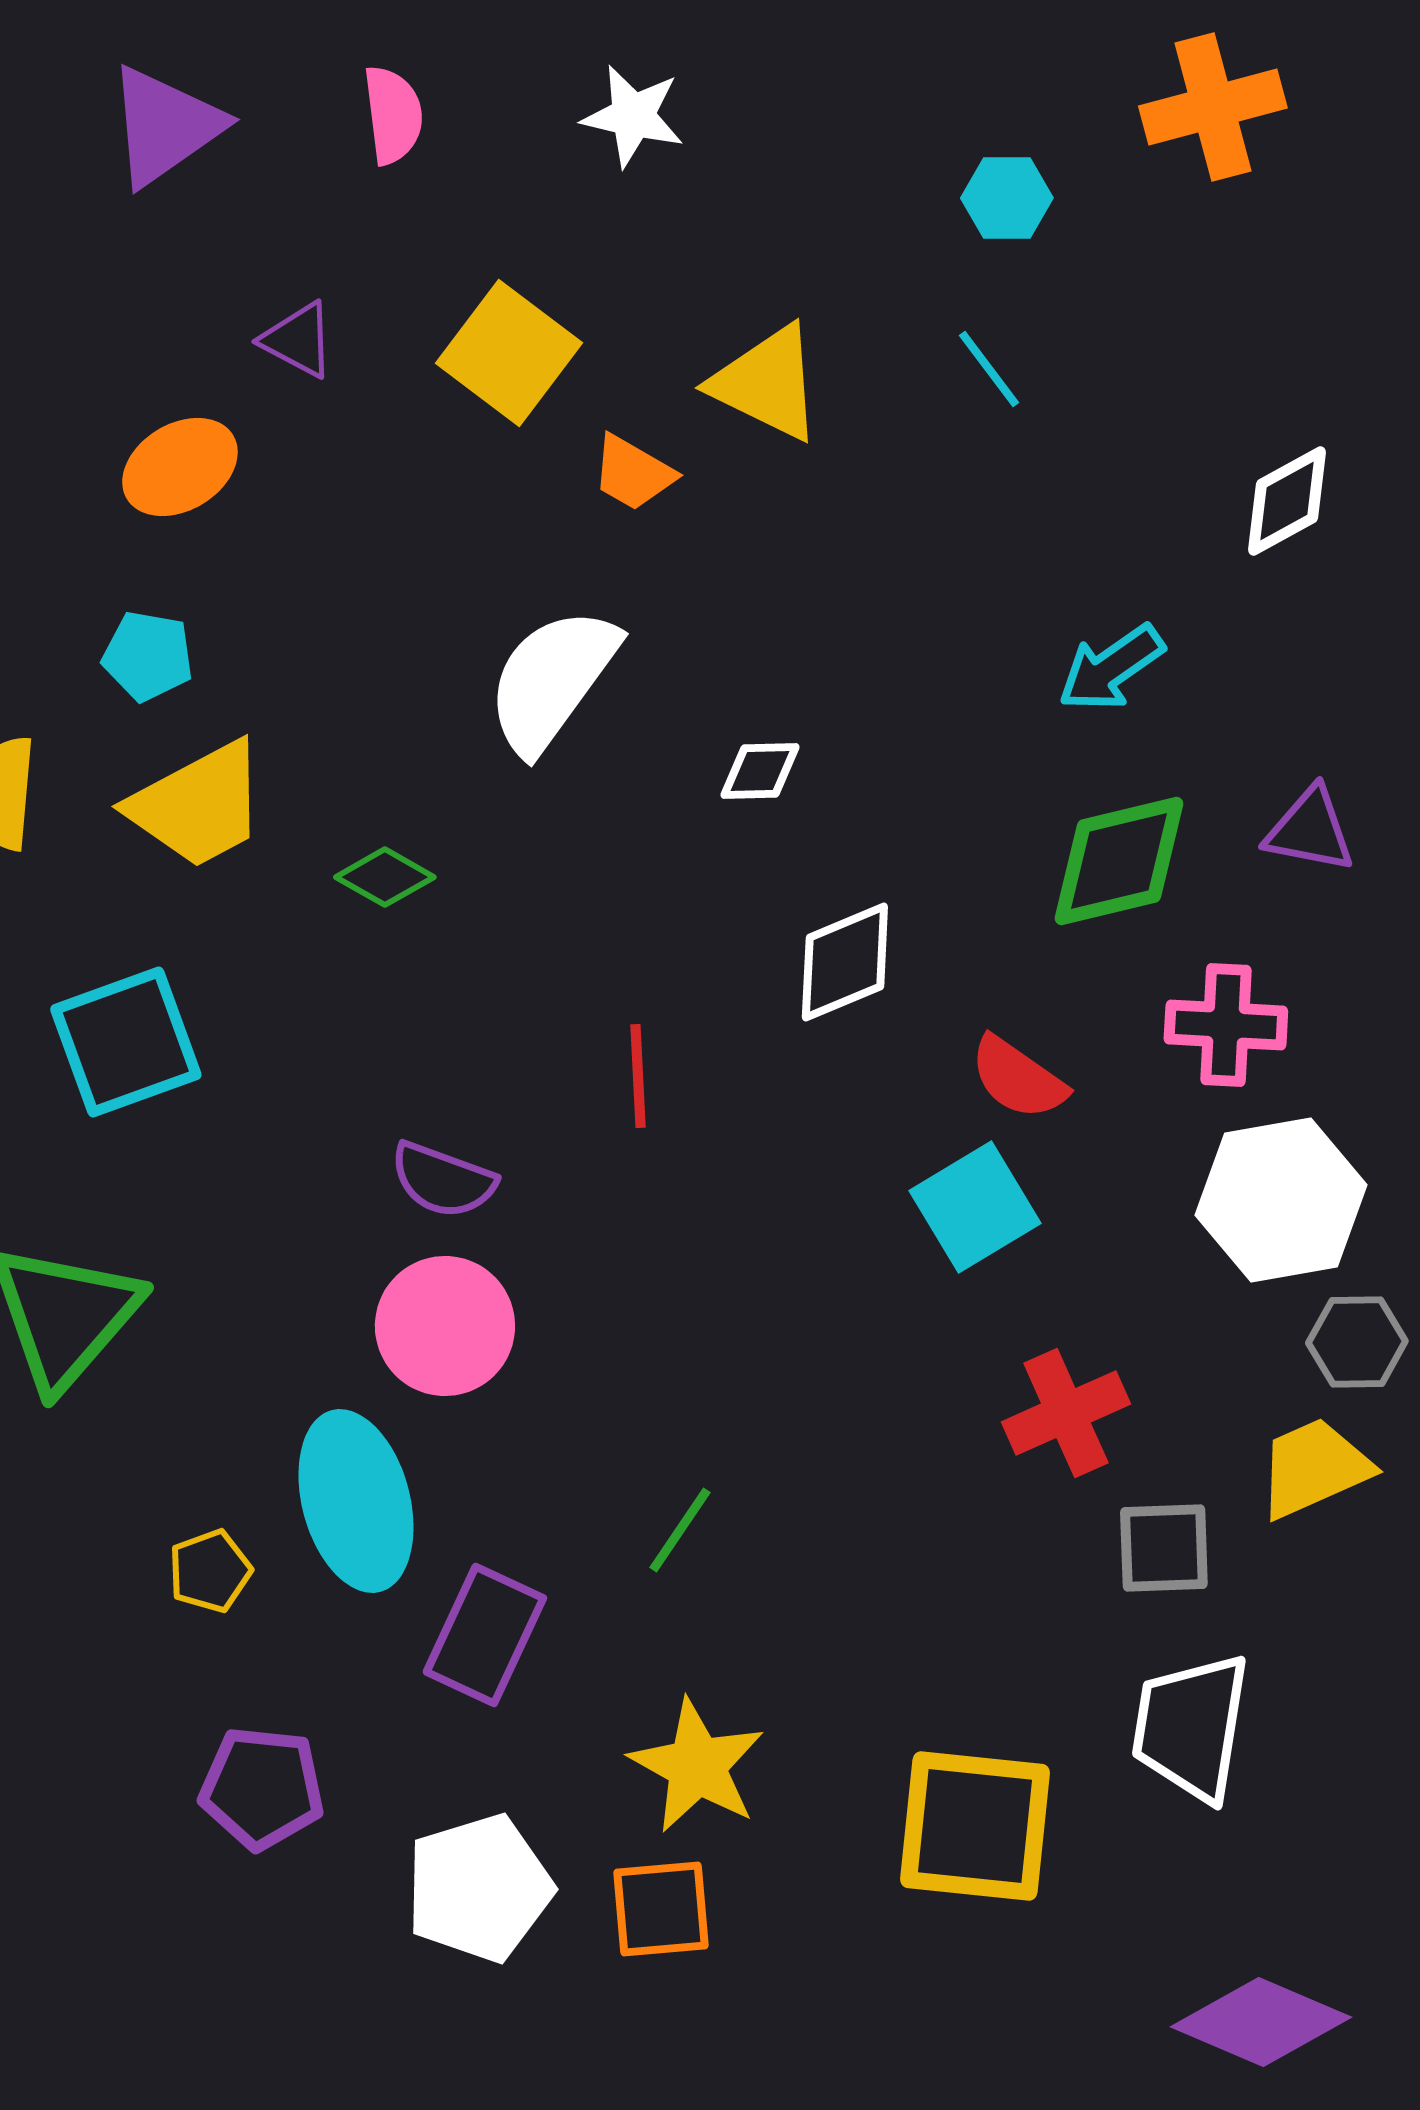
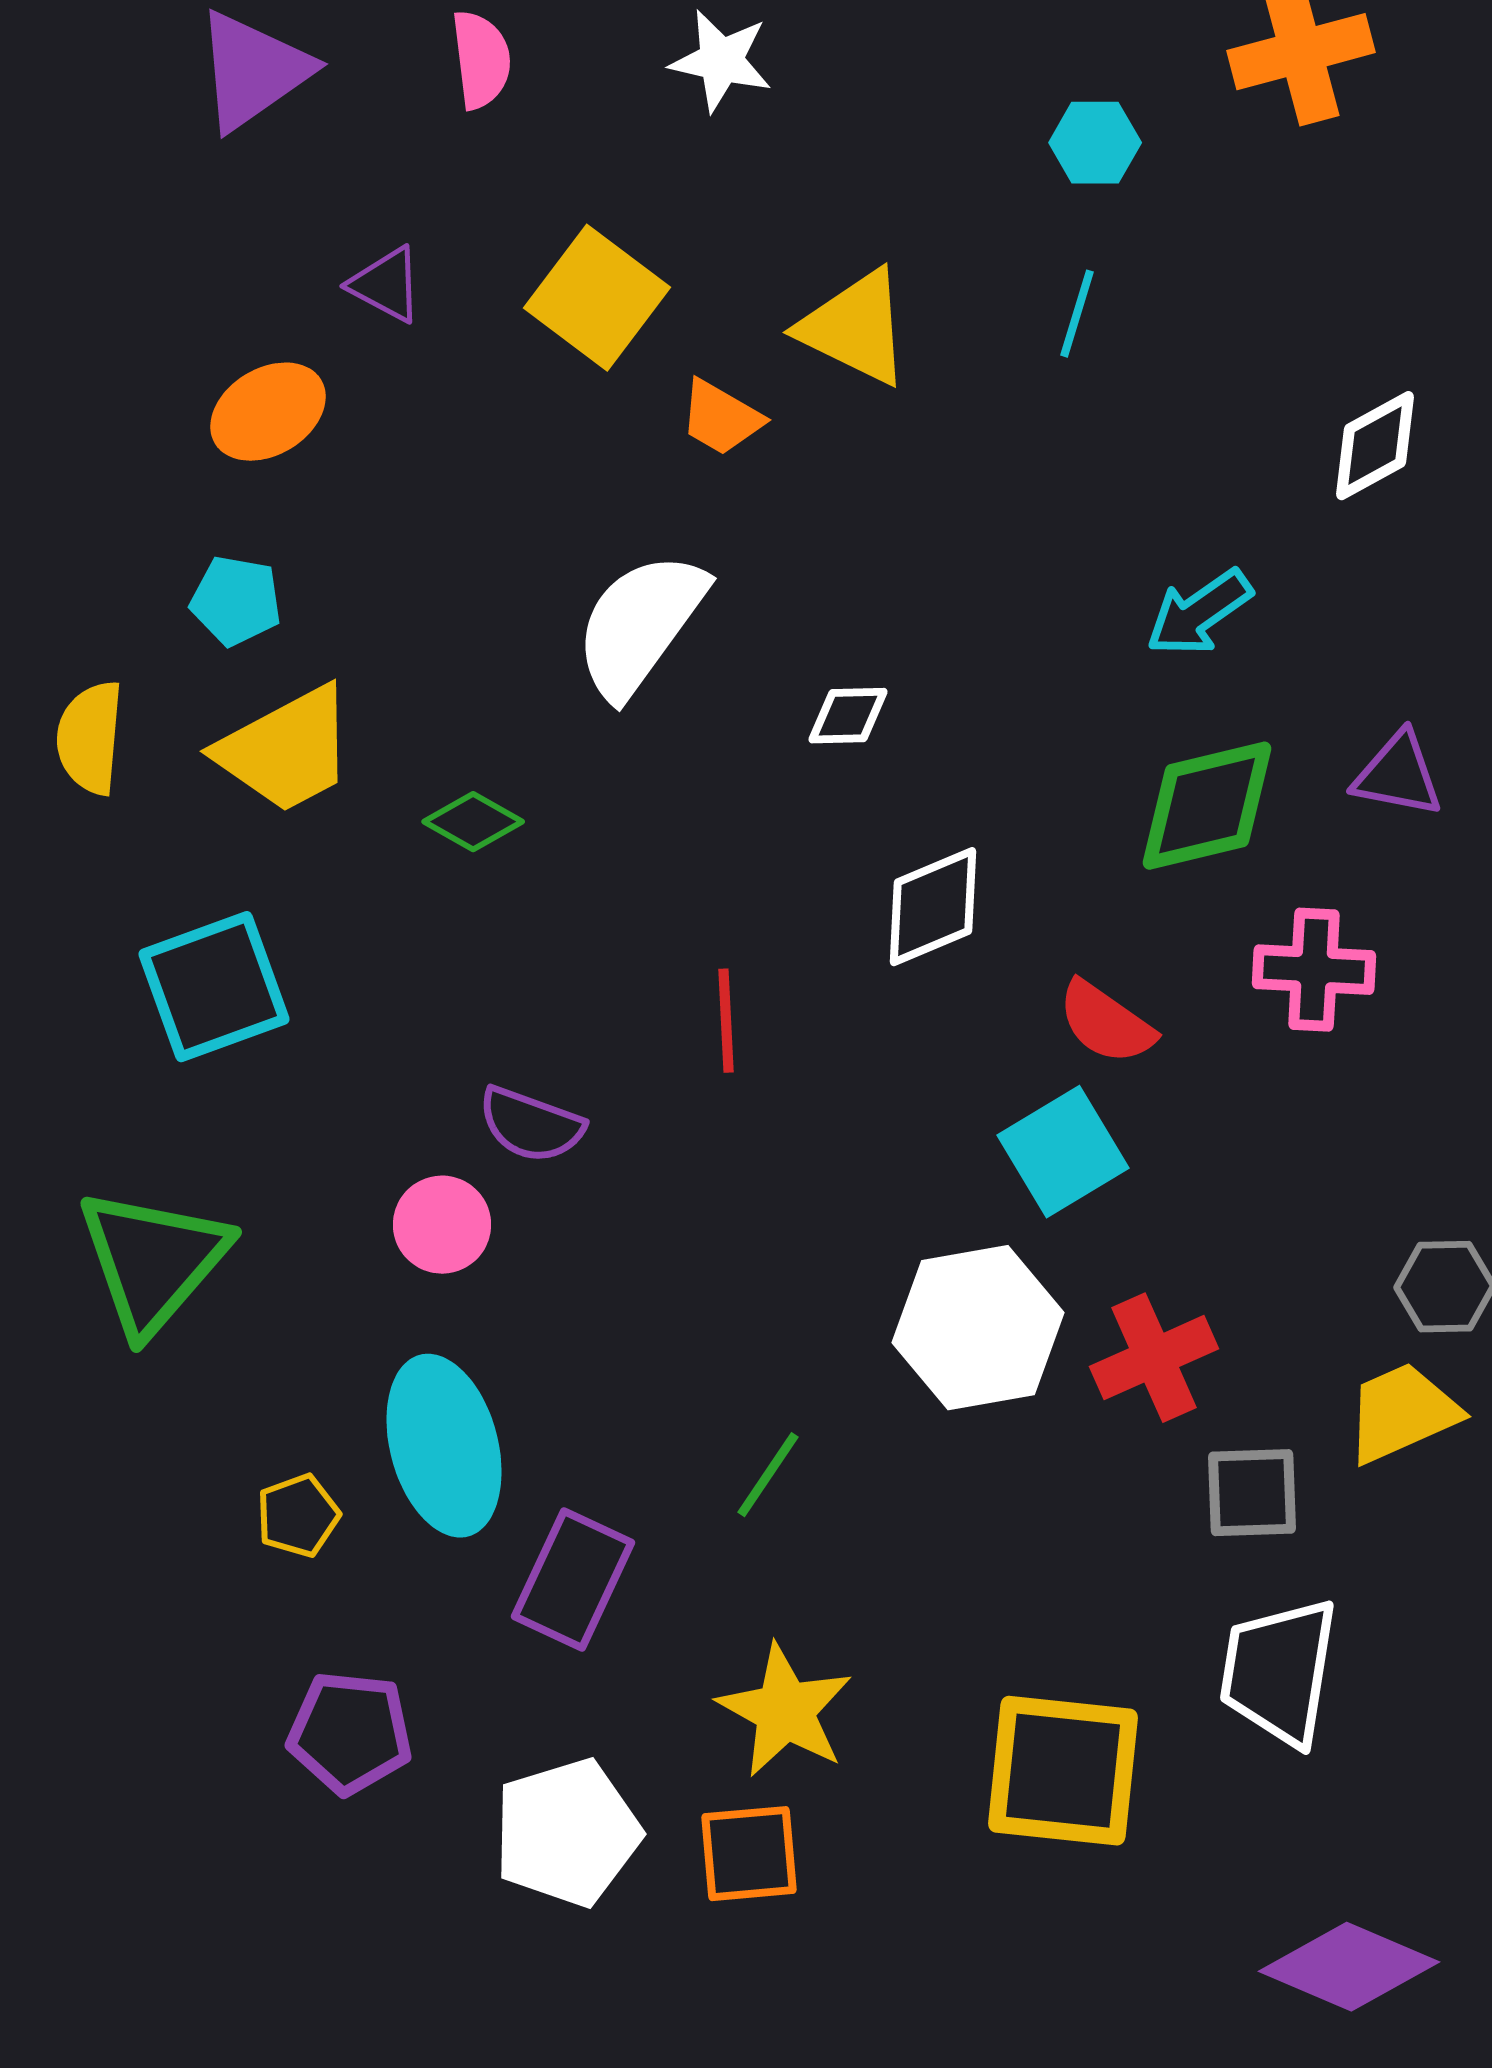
cyan line: (989, 369) -> (1077, 314), turned 54
white hexagon: (1281, 1200) -> (978, 1328), moved
pink circle: (445, 1326) -> (442, 1225), moved, size x0.7

